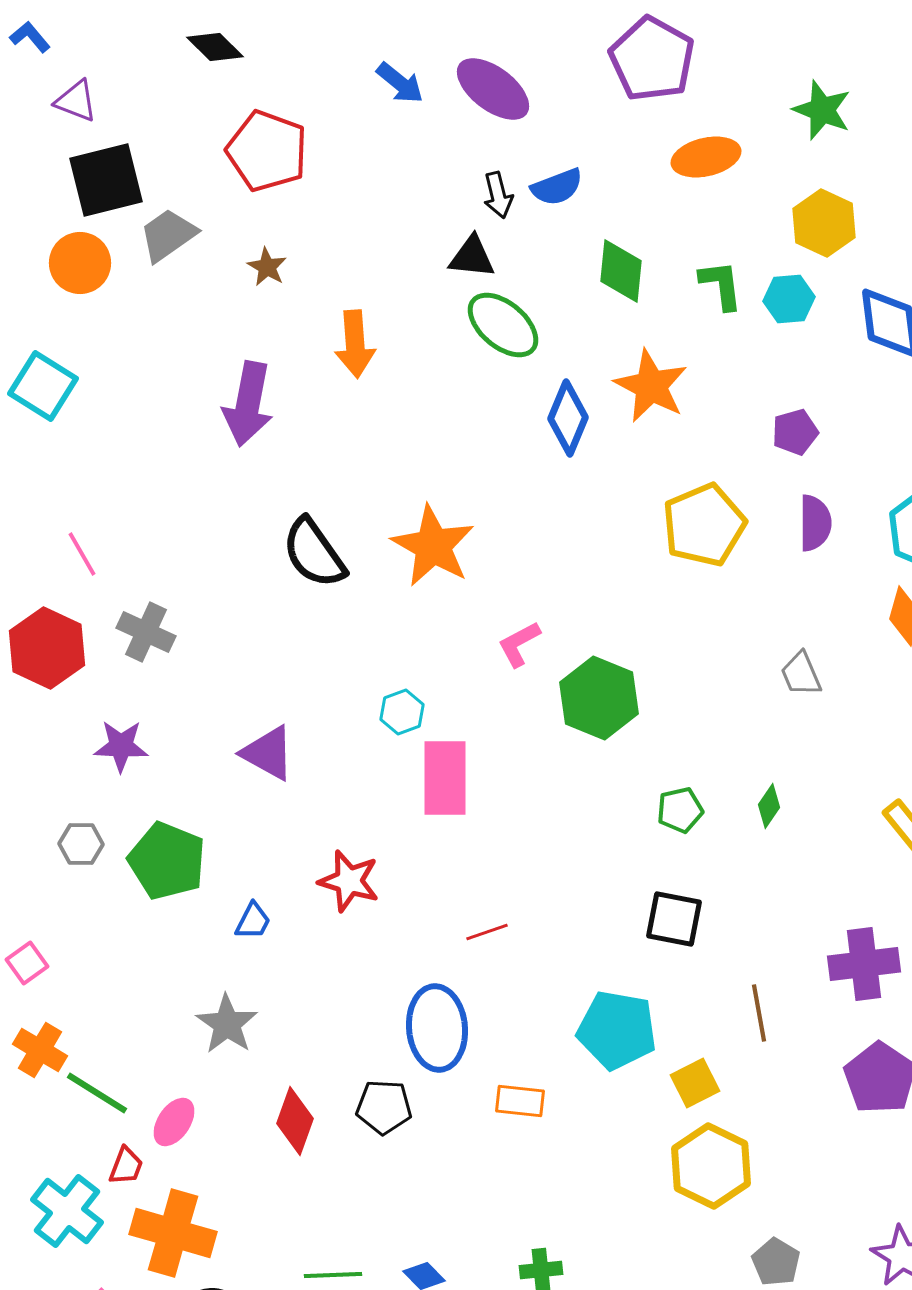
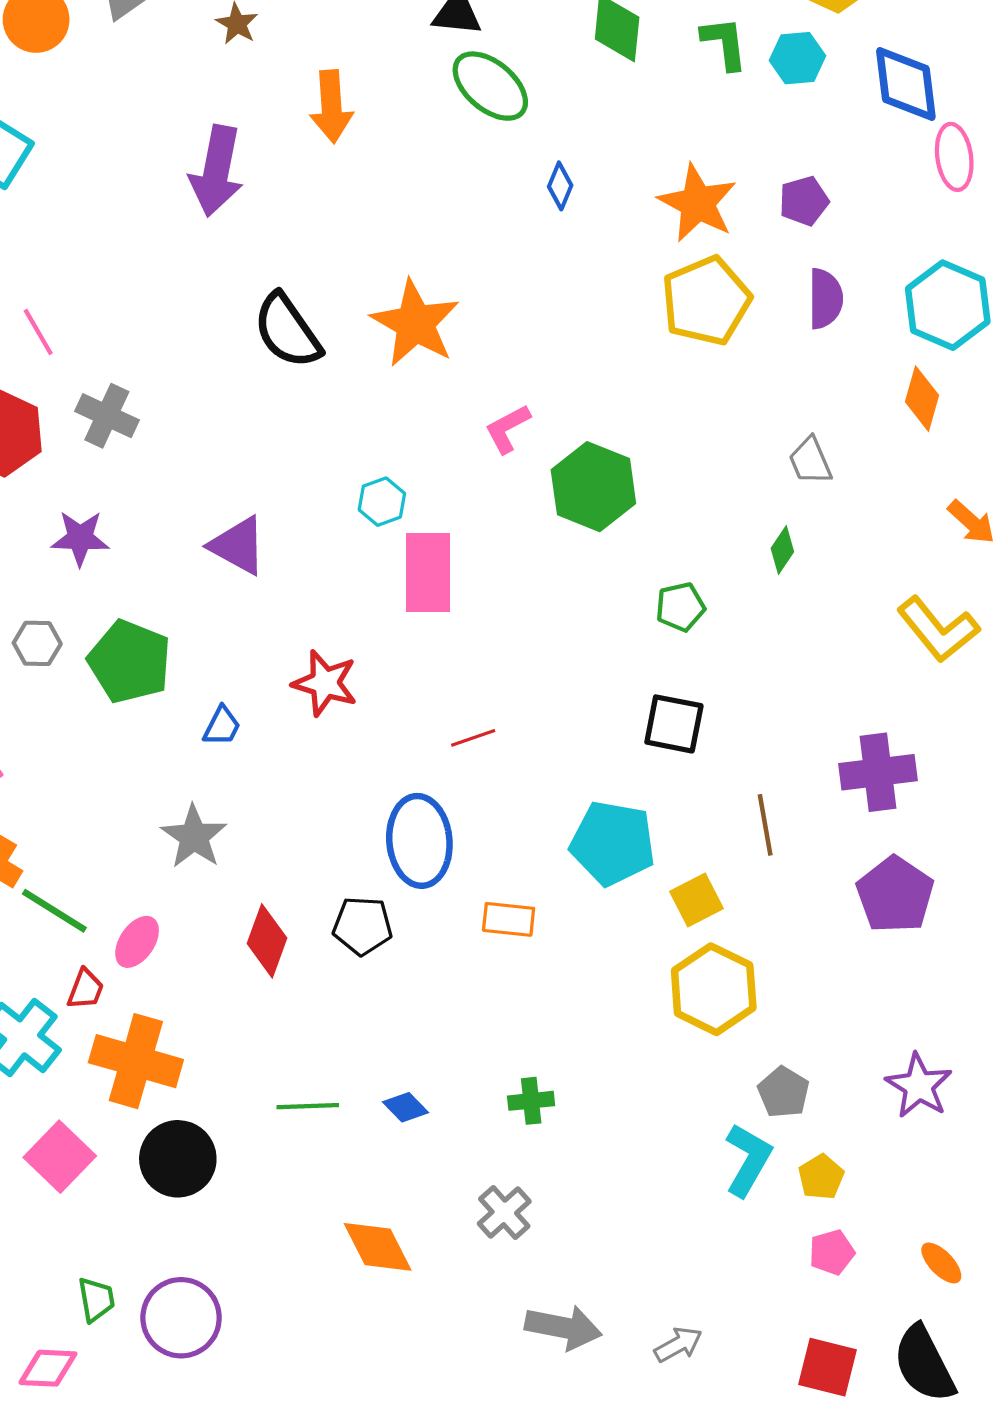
orange star: (651, 386) -> (698, 203), moved
blue diamond: (568, 418) -> (560, 186), size x0.6
green diamond: (769, 806) -> (782, 550), moved

